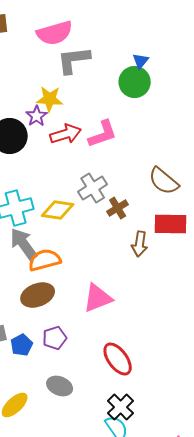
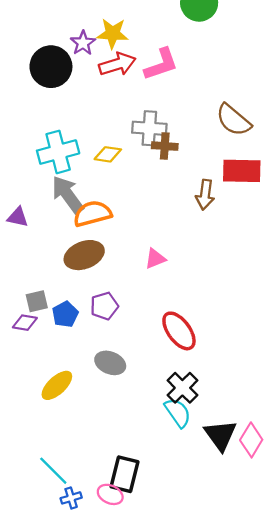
yellow star: (50, 99) -> (113, 33), moved
gray cross: (93, 188) -> (149, 128), turned 36
brown cross: (118, 208) -> (165, 146), moved, turned 35
yellow diamond: (58, 210) -> (108, 154), size x0.7
pink triangle: (98, 298) -> (155, 259), size x0.6

